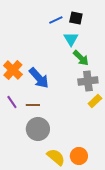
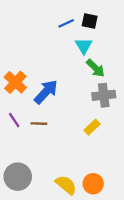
blue arrow: (39, 78) -> (46, 92), turned -95
yellow rectangle: (95, 101) -> (92, 127), moved
gray circle: (38, 129) -> (18, 177), moved

